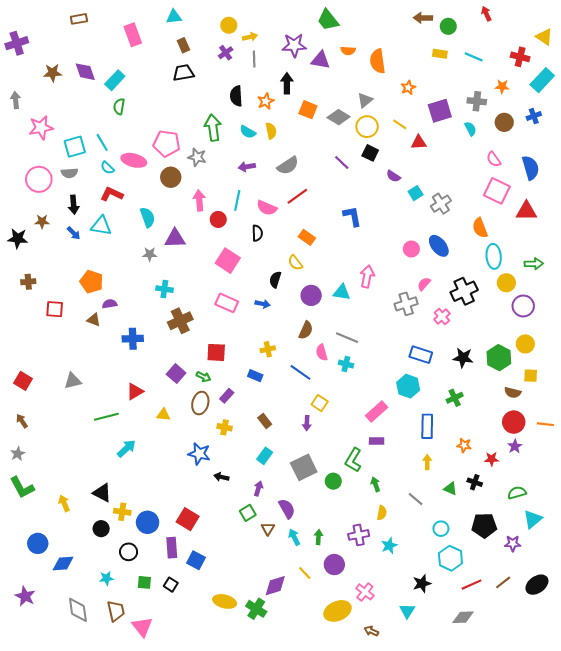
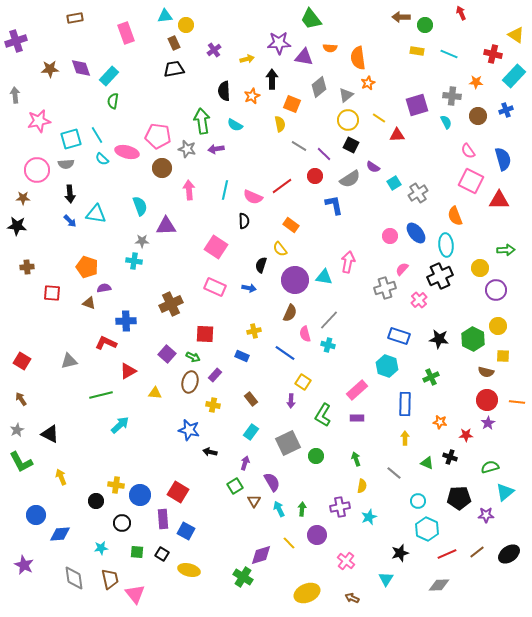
yellow circle: (229, 25) -> (186, 25), moved
yellow arrow: (250, 37) -> (247, 59), moved
gray line: (254, 59) -> (299, 146), moved, turned -56
orange star: (408, 88) -> (368, 83), moved
gray diamond: (339, 117) -> (319, 87), moved, turned -70
yellow semicircle: (271, 131) -> (280, 124), moved
gray semicircle: (288, 166) -> (350, 179), moved
purple arrow: (247, 167) -> (216, 149), moved
red L-shape: (112, 194) -> (106, 343), moved
red circle: (218, 219) -> (315, 176), moved
brown star: (42, 222) -> (23, 198), moved
cyan ellipse: (494, 256) -> (446, 245), moved
cyan cross: (164, 289) -> (134, 261), moved
purple circle: (311, 295) -> (295, 280), size x1.4
gray line: (347, 338) -> (329, 320), turned -70
green L-shape: (353, 460) -> (323, 415), moved
black triangle: (102, 493) -> (50, 434), moved
yellow ellipse: (225, 601) -> (189, 570), moved
yellow ellipse: (337, 611) -> (307, 593), moved

